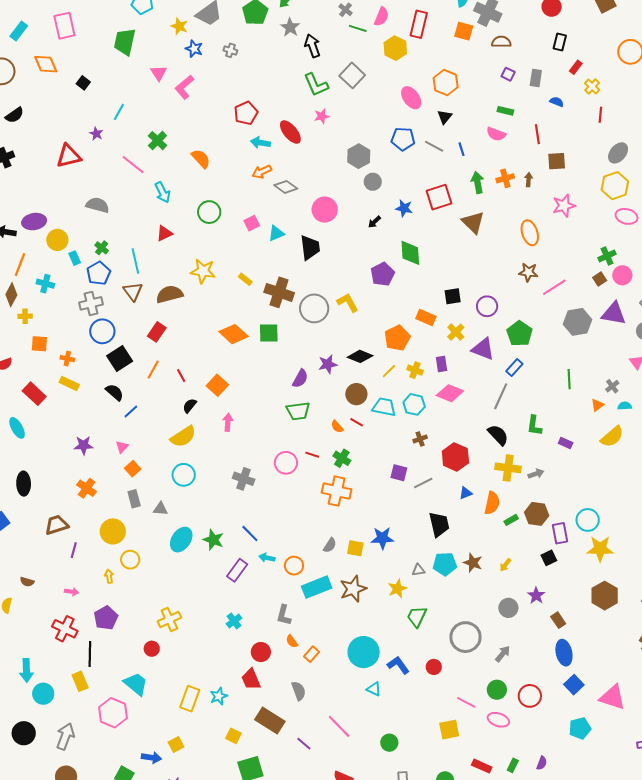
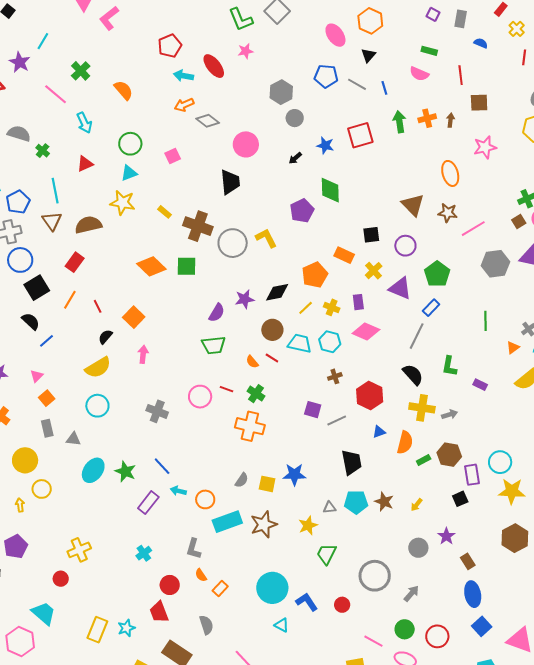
purple star: (96, 134) -> (20, 62), size x1.5
brown triangle: (473, 222) -> (413, 205), moved
cyan triangle: (276, 233) -> (129, 173), moved
green cross: (102, 248) -> (43, 151), moved
black diamond: (360, 356) -> (277, 292), turned -35

